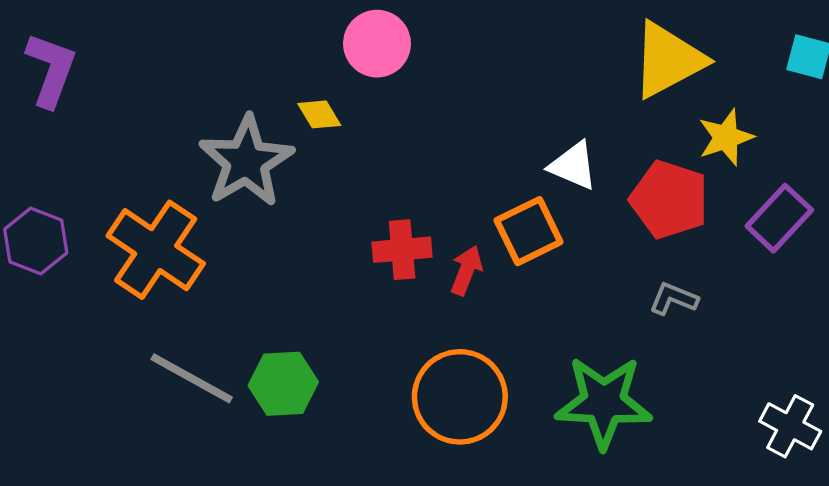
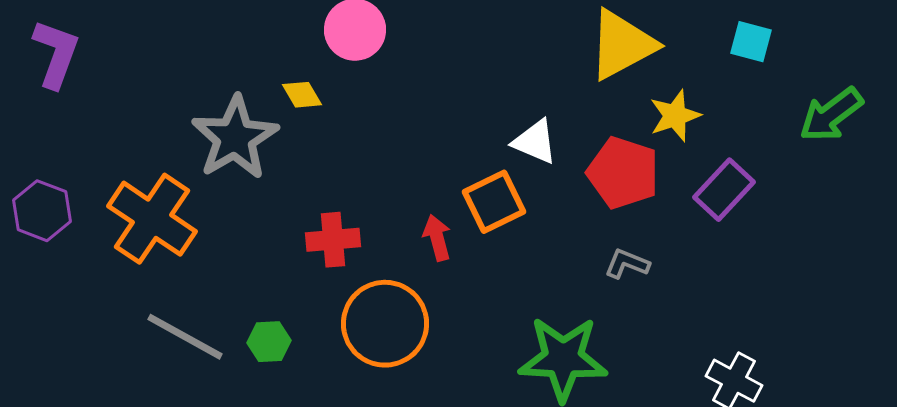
red cross: (402, 250) -> (333, 240), moved
red arrow: (466, 270) -> (437, 238), turned -36
green hexagon: (283, 384) -> (269, 342), size x0.7
orange circle: (460, 397) -> (385, 324), moved

